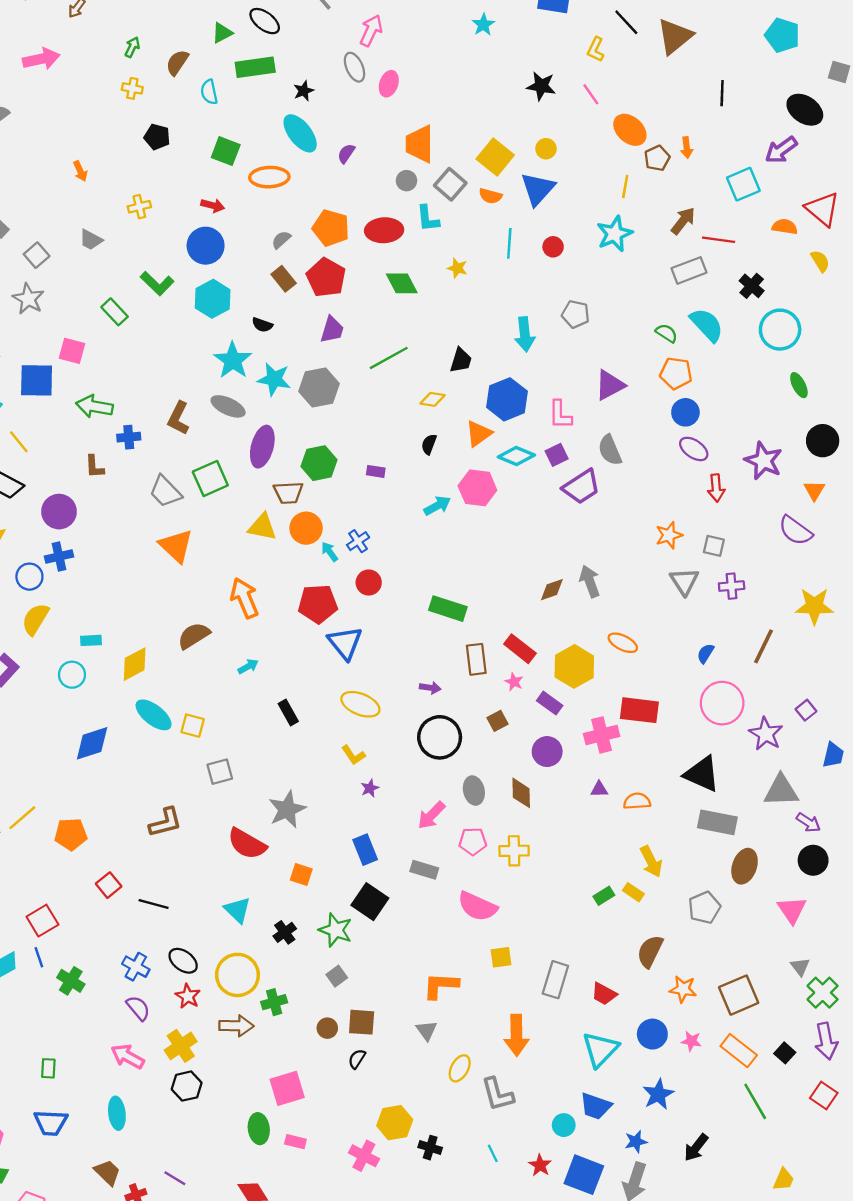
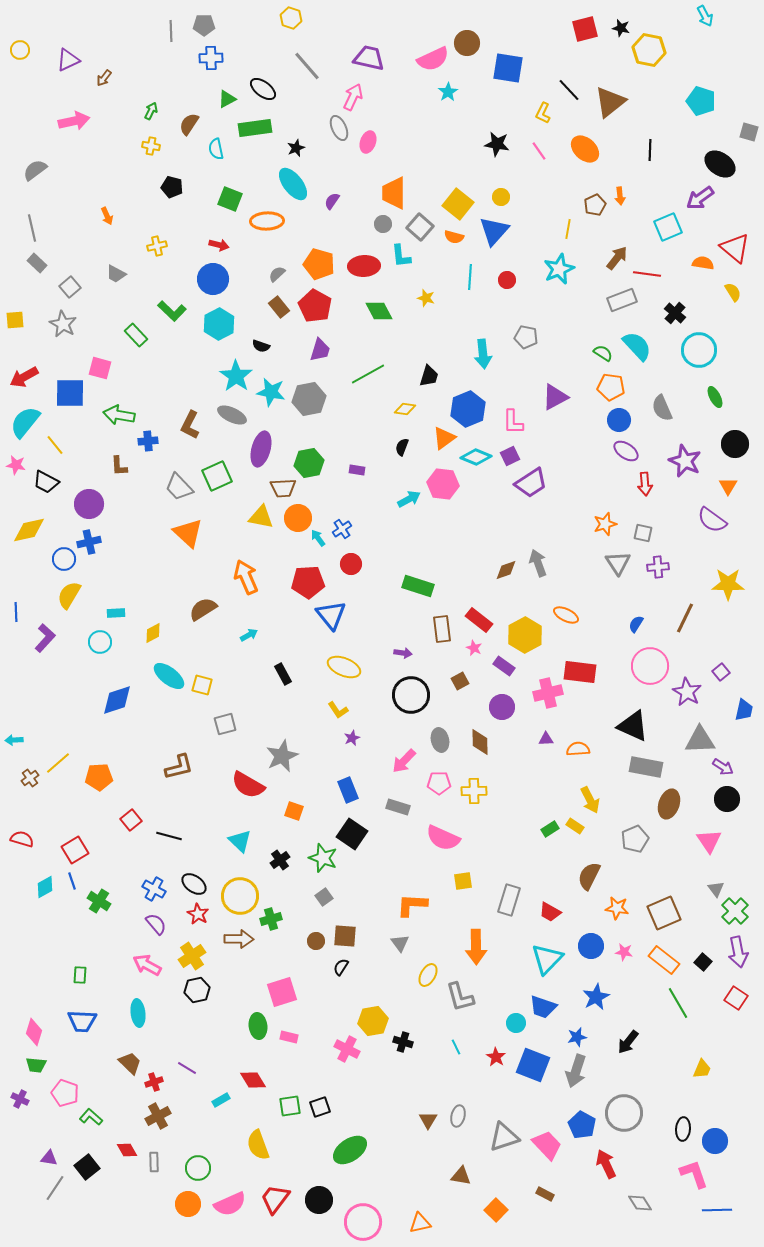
orange ellipse: (630, 130) -> (585, 149), moved
gray semicircle: (610, 450) -> (662, 408), moved
yellow diamond: (135, 664) -> (153, 633), size x0.7

